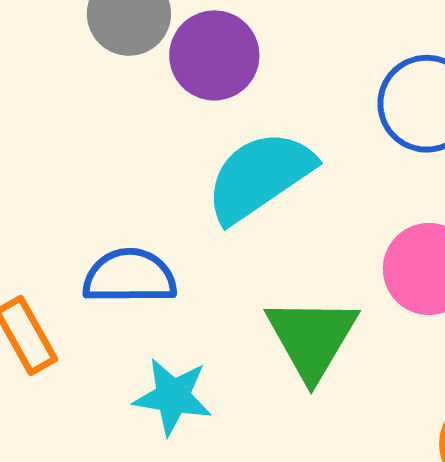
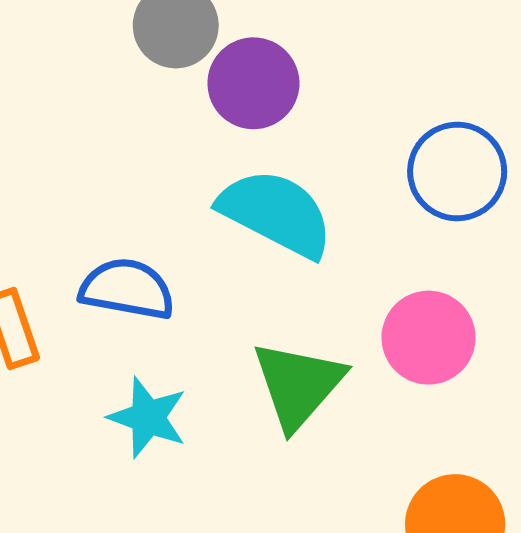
cyan semicircle: (260, 176) -> (276, 213), turned 51

